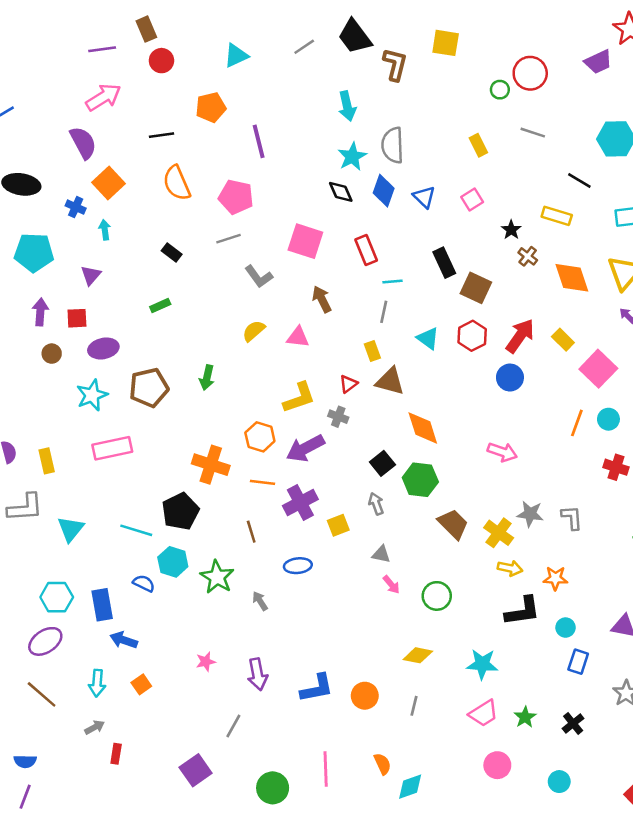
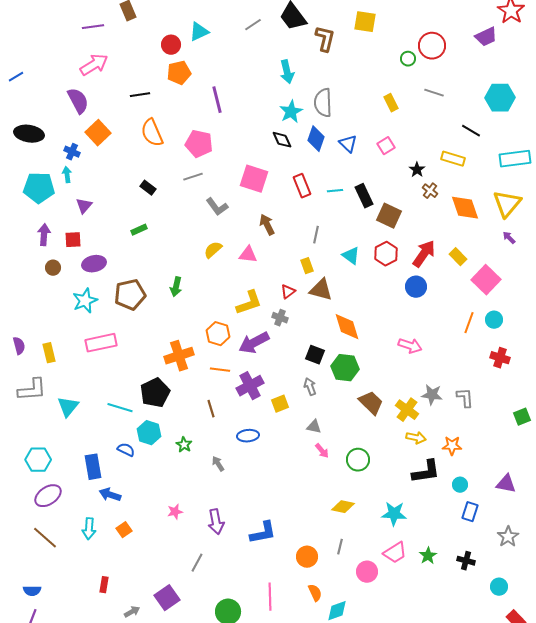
red circle: (161, 61) -> (171, 45), moved
cyan arrow: (105, 230) -> (67, 175), moved
cyan line: (393, 282) -> (335, 191), moved
black square: (382, 463) -> (315, 355), turned -30
orange cross: (211, 465) -> (179, 356), turned -36
green star: (217, 577) -> (184, 445), size x0.6
cyan hexagon: (57, 597) -> (38, 460), moved
orange circle: (365, 696) -> (307, 557), moved
black cross: (573, 723) -> (466, 561), turned -36
gray arrow: (95, 727) -> (132, 612), moved
pink circle: (497, 765) -> (367, 572), moved
cyan circle: (559, 782) -> (499, 587), moved

